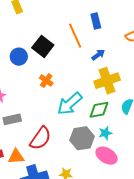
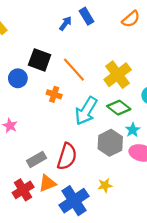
orange line: (75, 36) -> (74, 70), moved
blue arrow: (98, 55) -> (65, 23), moved
green diamond: (99, 110) -> (119, 108), turned 65
gray rectangle: (12, 119) -> (37, 159), moved

